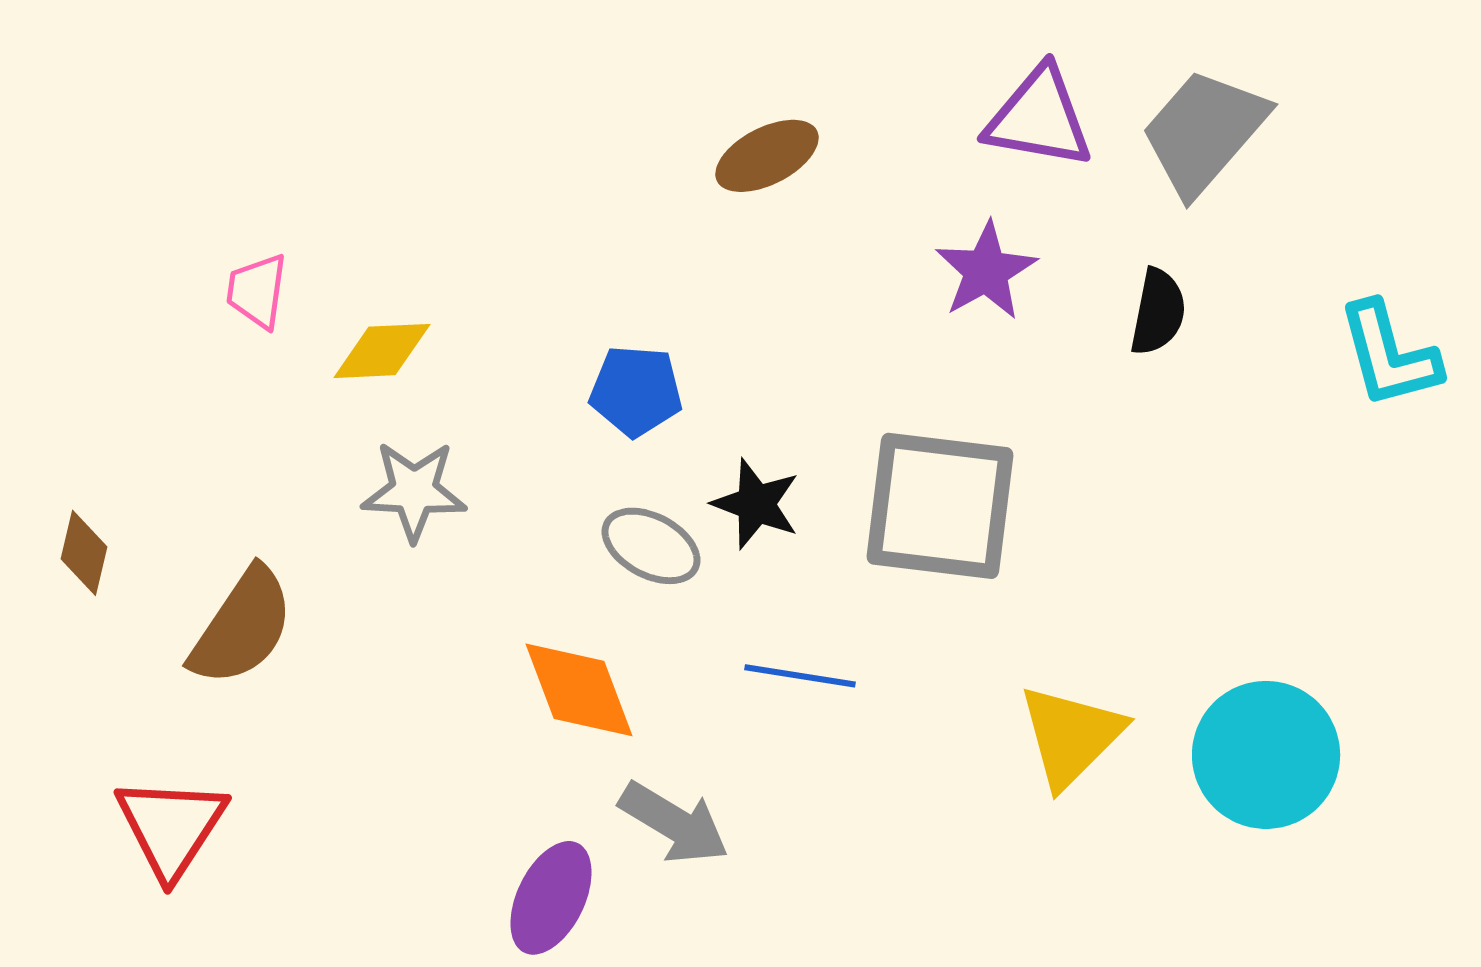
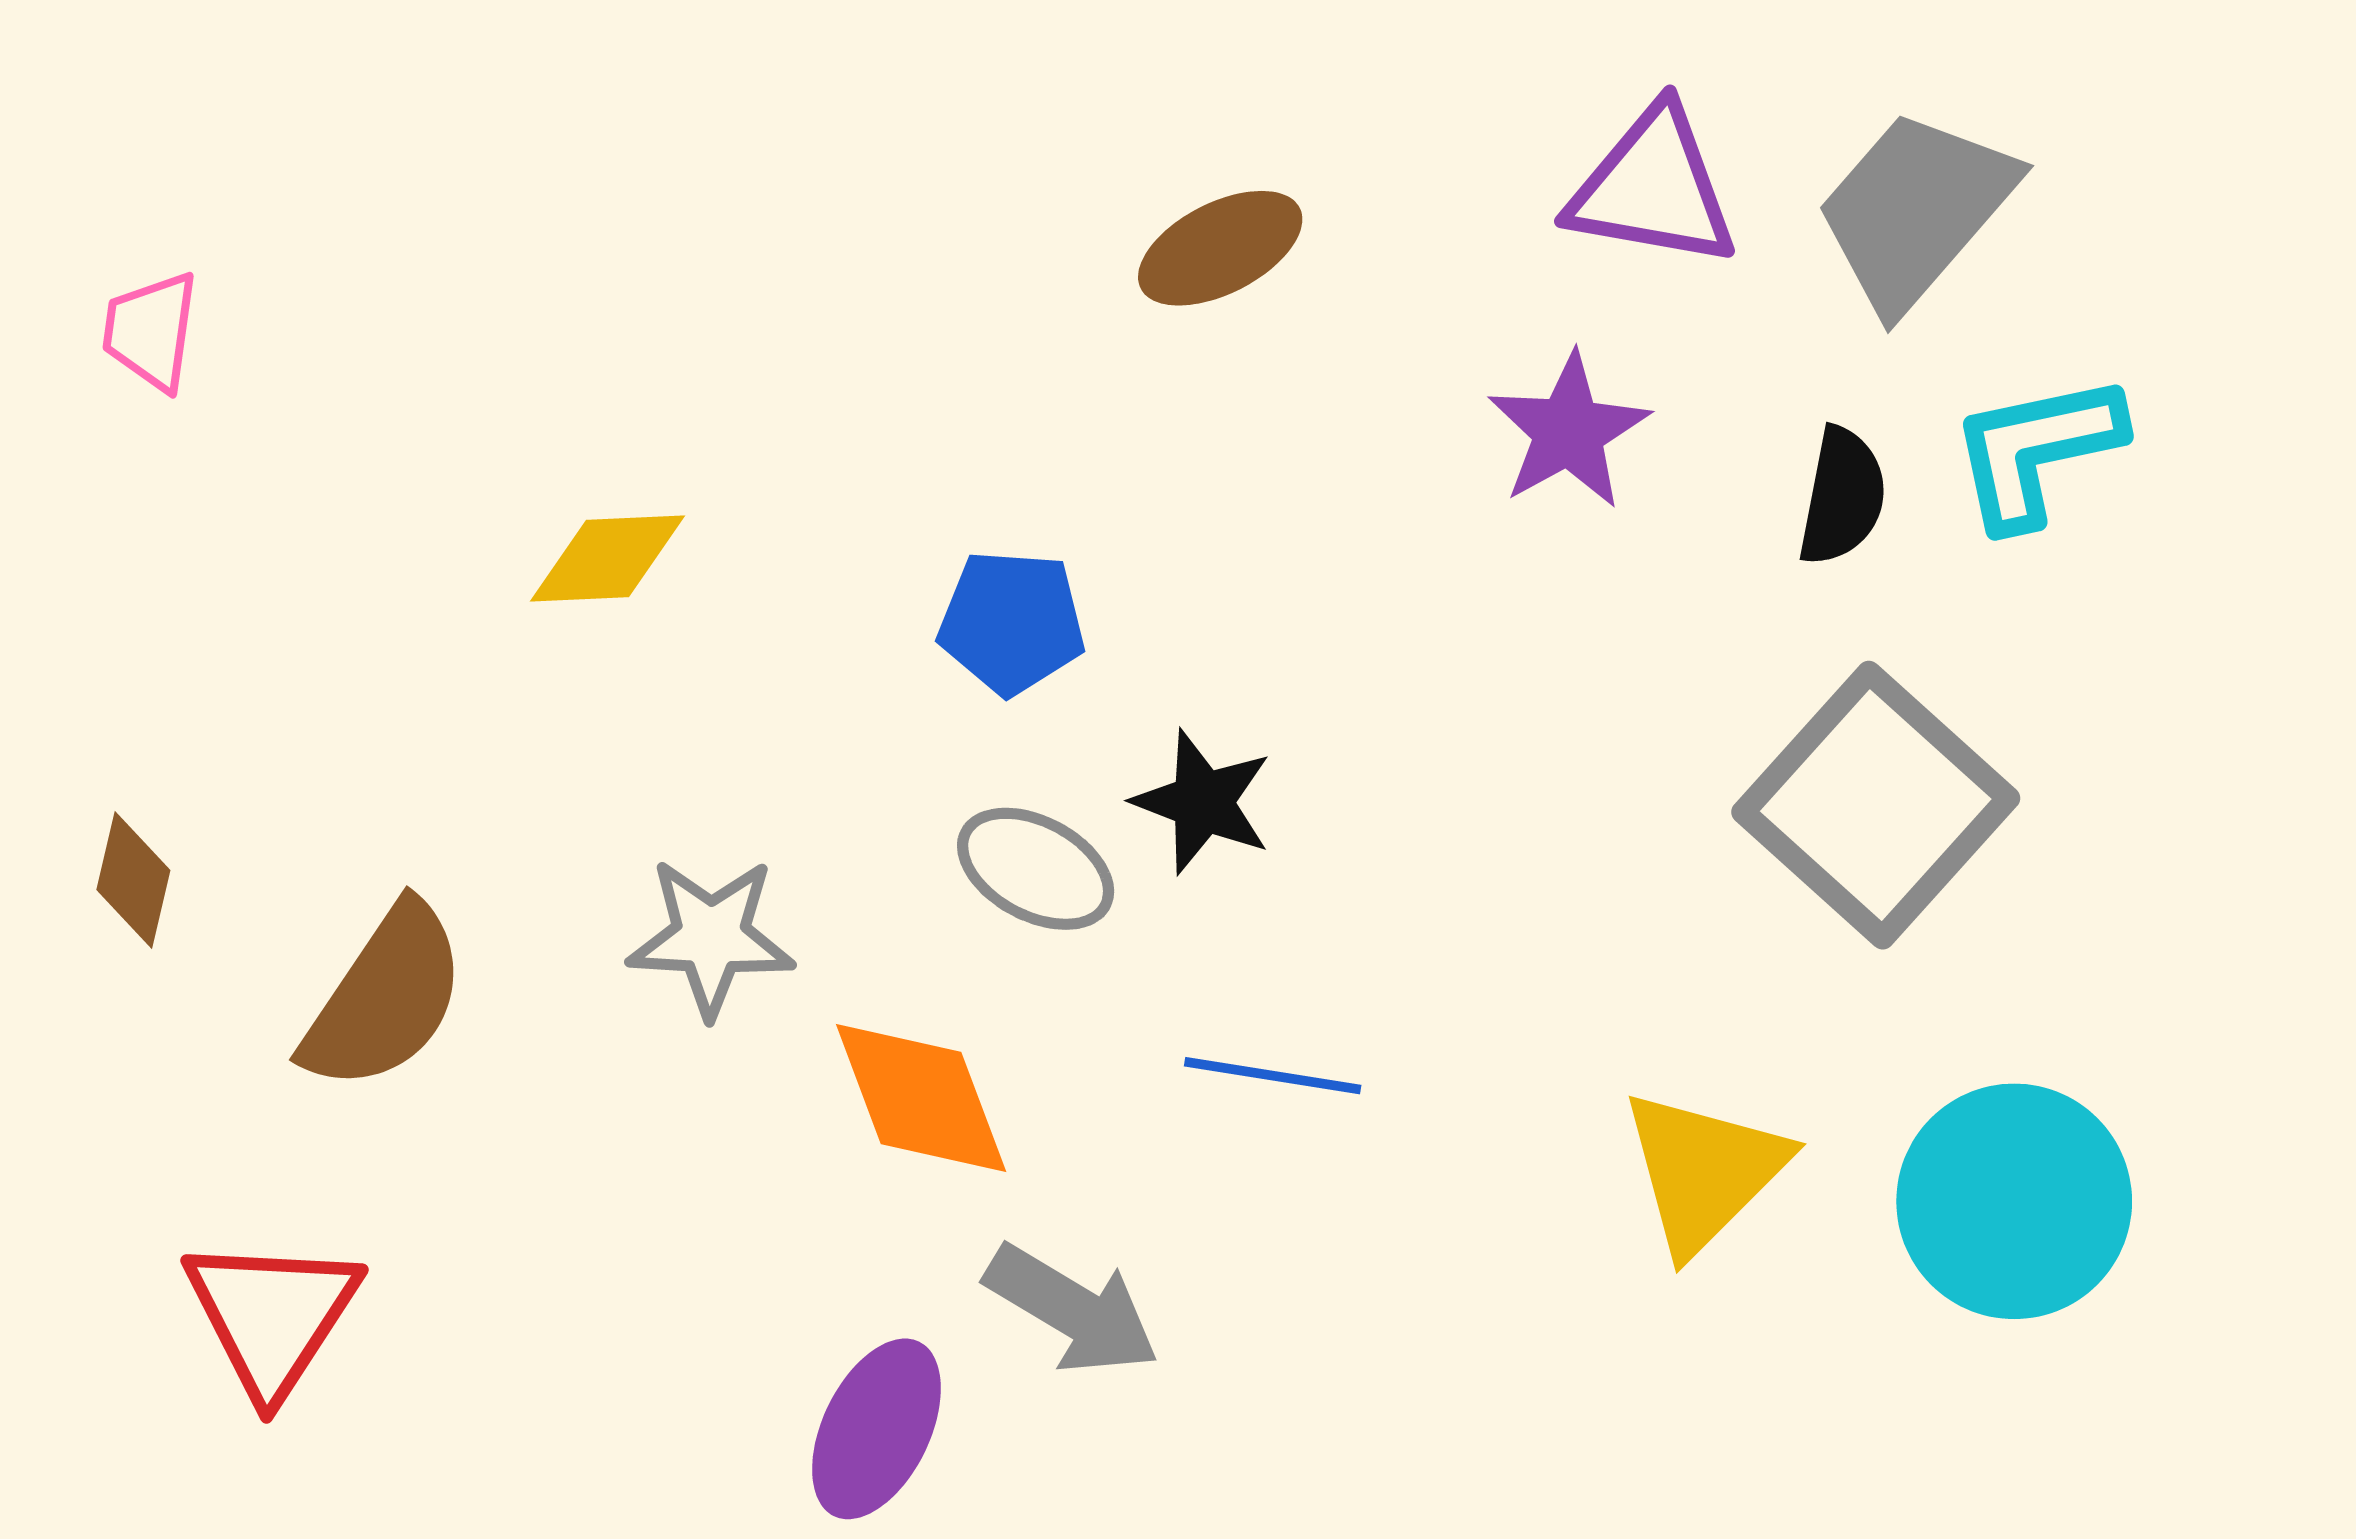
pink trapezoid: (257, 291) -> (151, 331), moved
cyan L-shape: (1389, 355) -> (2036, 450), moved, turned 93
gray star: (414, 491) -> (711, 937), moved
gray square: (940, 506) -> (1876, 805), moved, turned 35

